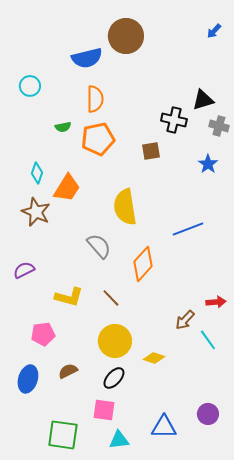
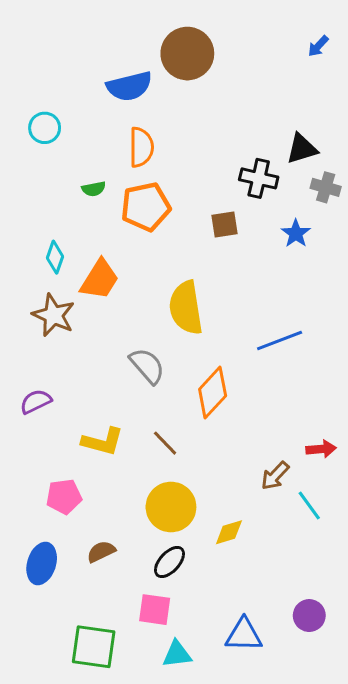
blue star: (208, 164) -> (296, 233), moved
yellow diamond: (154, 358) -> (229, 532), turned -35

